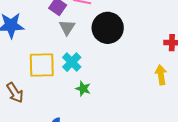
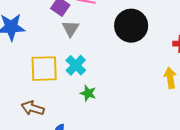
black circle: (108, 28) -> (131, 26), moved
brown arrow: (15, 93) -> (33, 108), moved, turned 140

